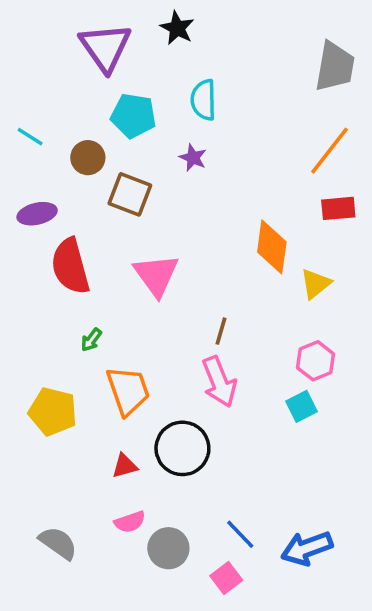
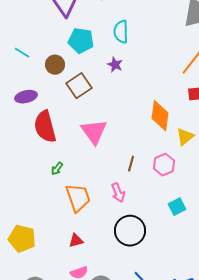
brown square: (130, 194) -> (79, 86), turned 35
pink hexagon: (316, 361) -> (164, 165), moved
pink arrow: (219, 382) -> (118, 193), moved, size x0.7
yellow pentagon: (53, 412) -> (22, 239), moved
black circle: (182, 448) -> (130, 231), moved

